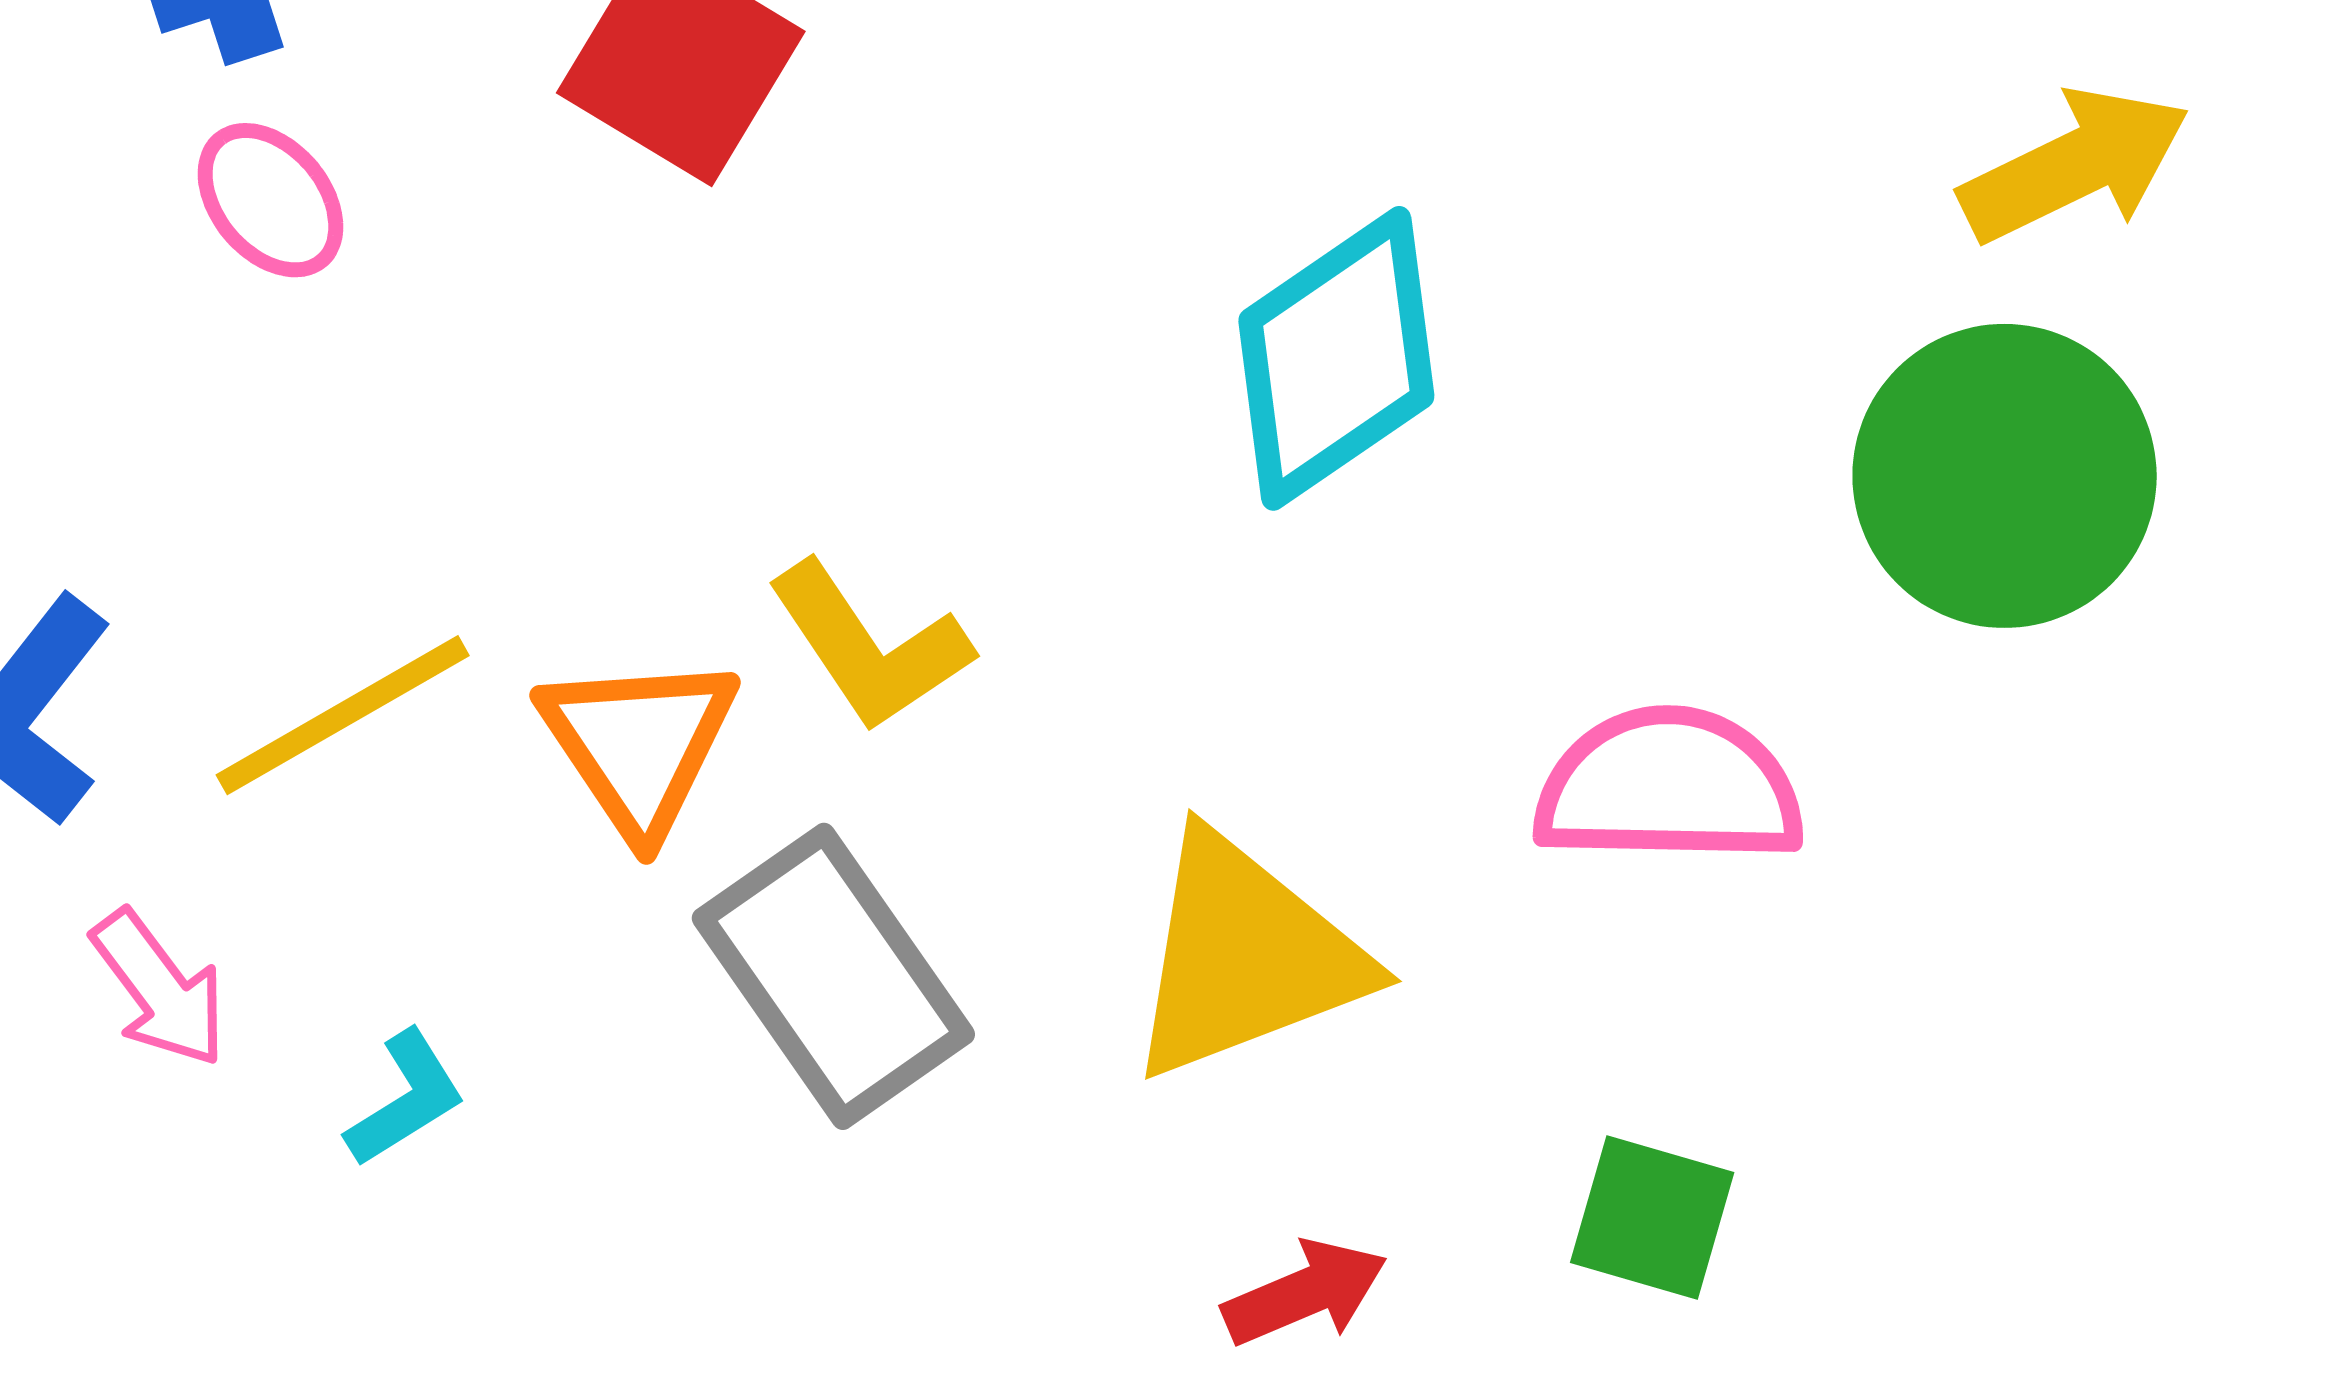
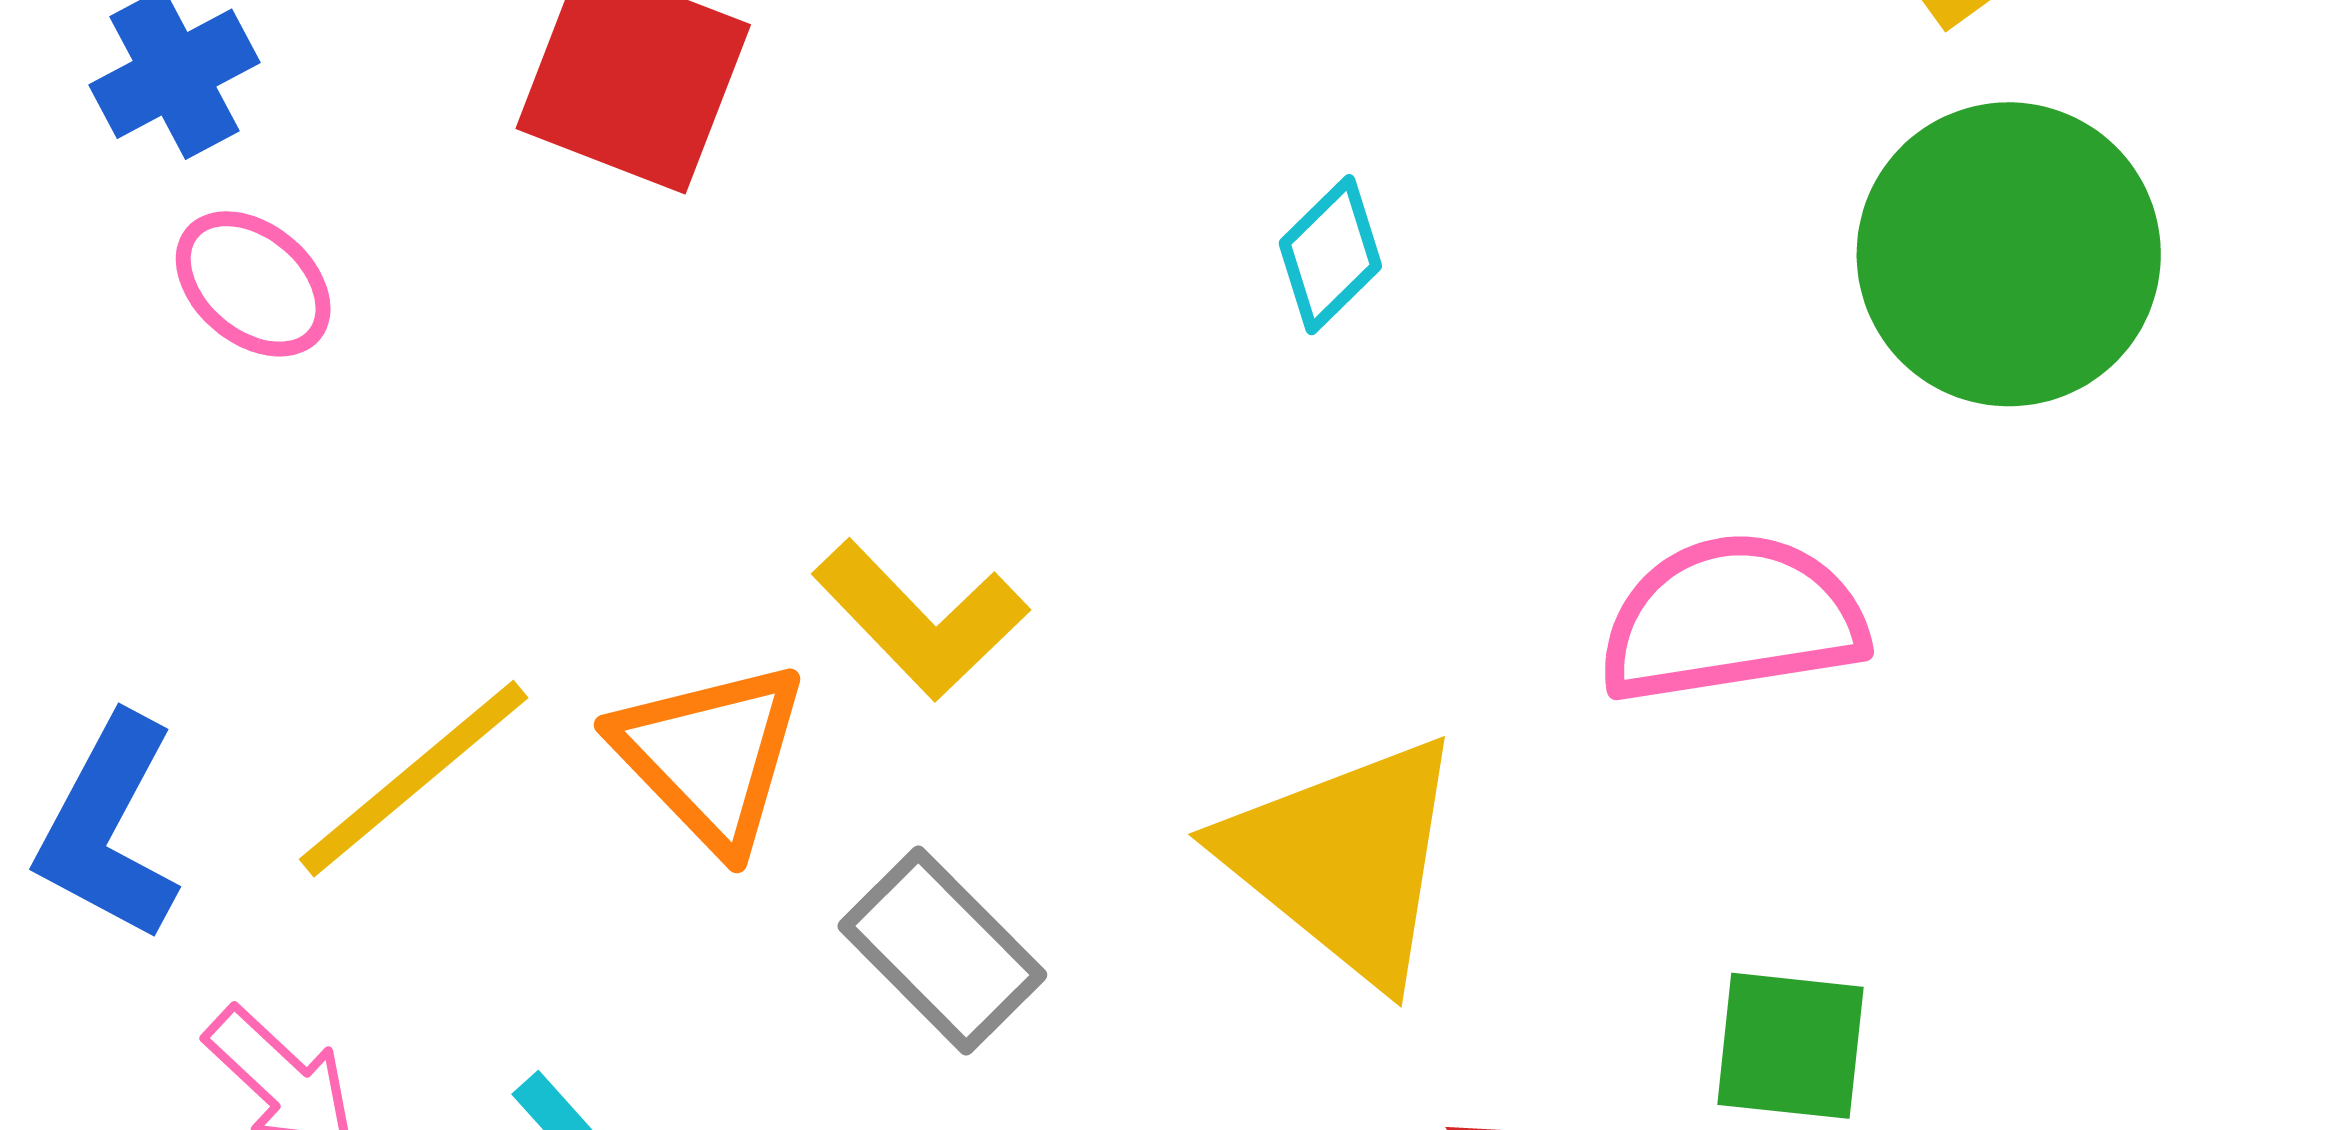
cyan diamond: (1336, 358) -> (1330, 255), size x0.5
yellow triangle: (1245, 956) -> (1345, 859), turned -50
gray rectangle: (833, 976) -> (942, 951), size x0.7

